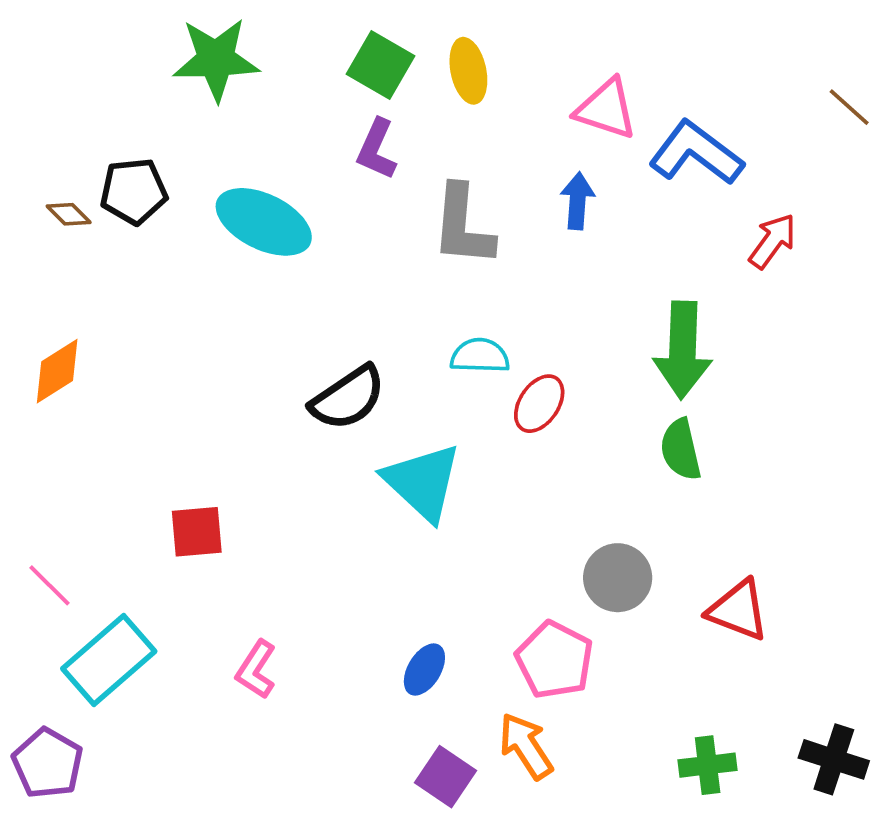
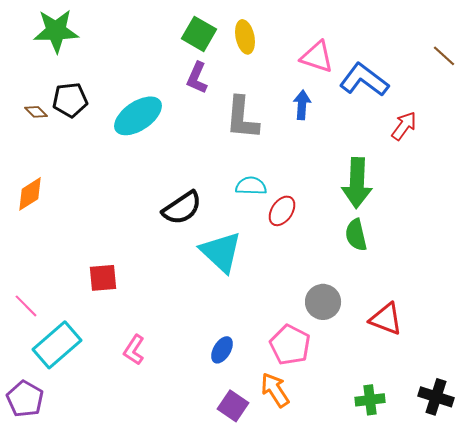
green star: (216, 59) -> (56, 31), moved
cyan ellipse: (264, 222) -> (138, 116), turned -60

